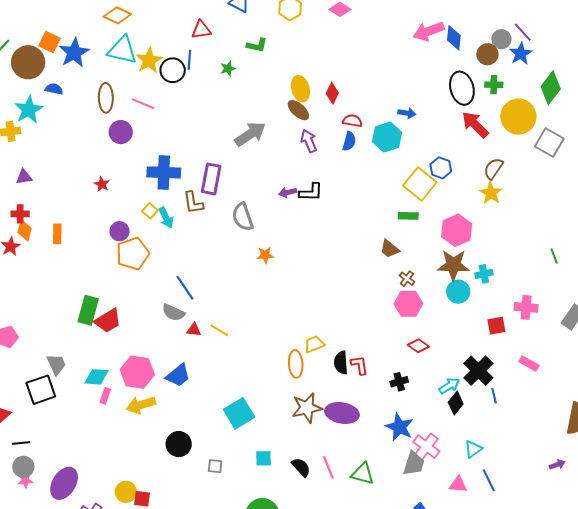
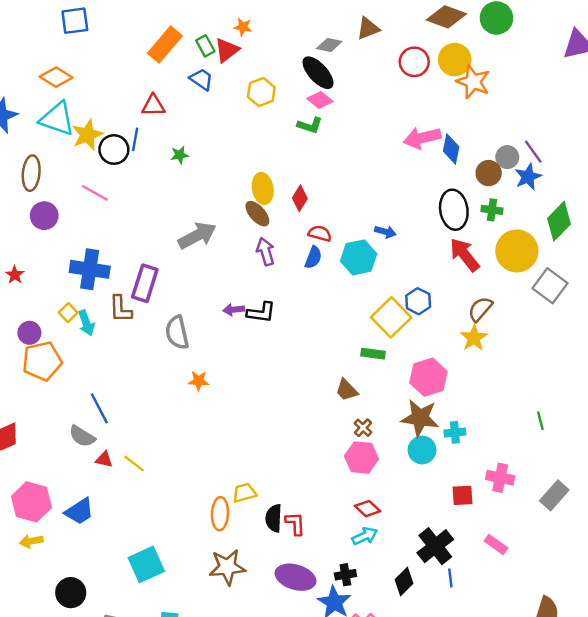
green L-shape: (257, 45) -> (310, 125), moved
pink line: (143, 104) -> (95, 193), moved
black cross: (399, 382) -> (345, 575), moved
cyan arrow: (449, 386) -> (365, 536), moved
yellow arrow: (141, 405) -> (31, 541), size x0.7
purple ellipse: (342, 413) -> (295, 577), moved

